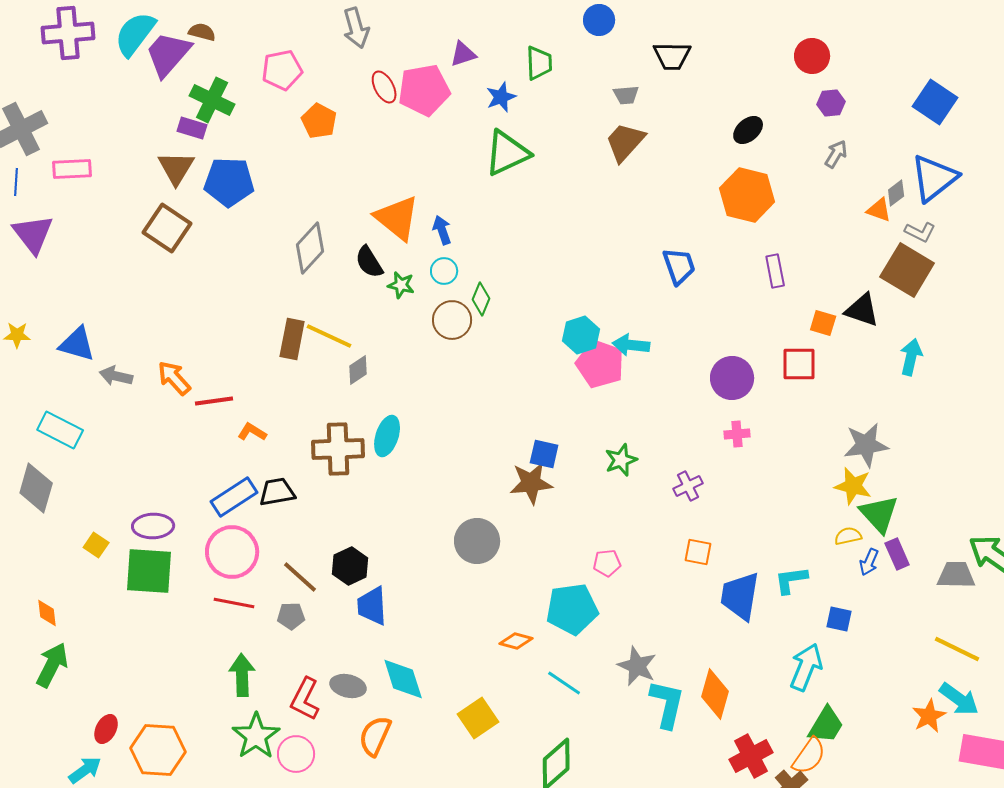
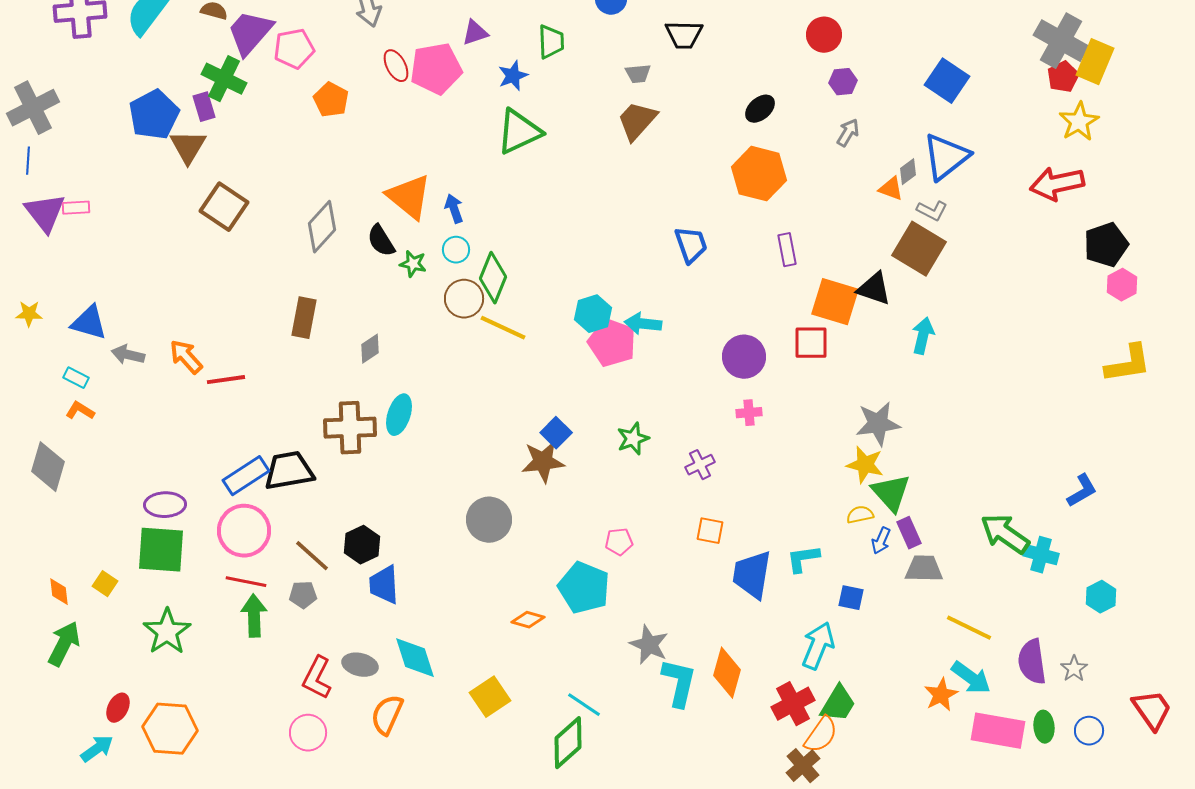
purple trapezoid: (168, 54) -> (250, 33), moved
purple rectangle: (192, 128) -> (204, 107), turned 56
pink rectangle: (72, 169) -> (76, 208), moved, size x0.7
blue pentagon: (229, 182) -> (154, 115), moved, turned -30
brown square: (167, 228) -> (224, 207), moved
green diamond: (481, 299) -> (493, 278), size x1.5
orange square: (823, 323) -> (835, 302), size x1.8
yellow line: (329, 336) -> (503, 328), moved
cyan rectangle: (60, 430) -> (76, 378), moved, size x0.6
orange L-shape: (252, 432) -> (80, 411), moved
blue square: (544, 454) -> (556, 433), turned 32
black trapezoid: (277, 492) -> (289, 471), size x1.4
yellow square: (96, 545) -> (105, 584), moved
gray trapezoid: (956, 575) -> (924, 569), moved
cyan pentagon: (572, 609) -> (584, 588), turned 30
green arrow: (242, 675) -> (254, 616), moved
cyan line: (564, 683) -> (584, 705), moved
green star: (256, 736) -> (167, 632), moved
red cross: (751, 756) -> (793, 704), moved

